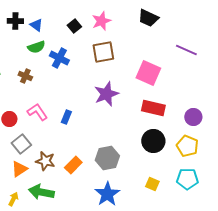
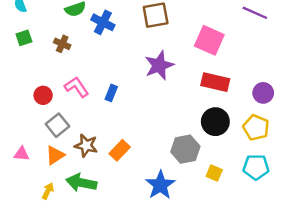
gray hexagon: (107, 158) -> (185, 149), moved

